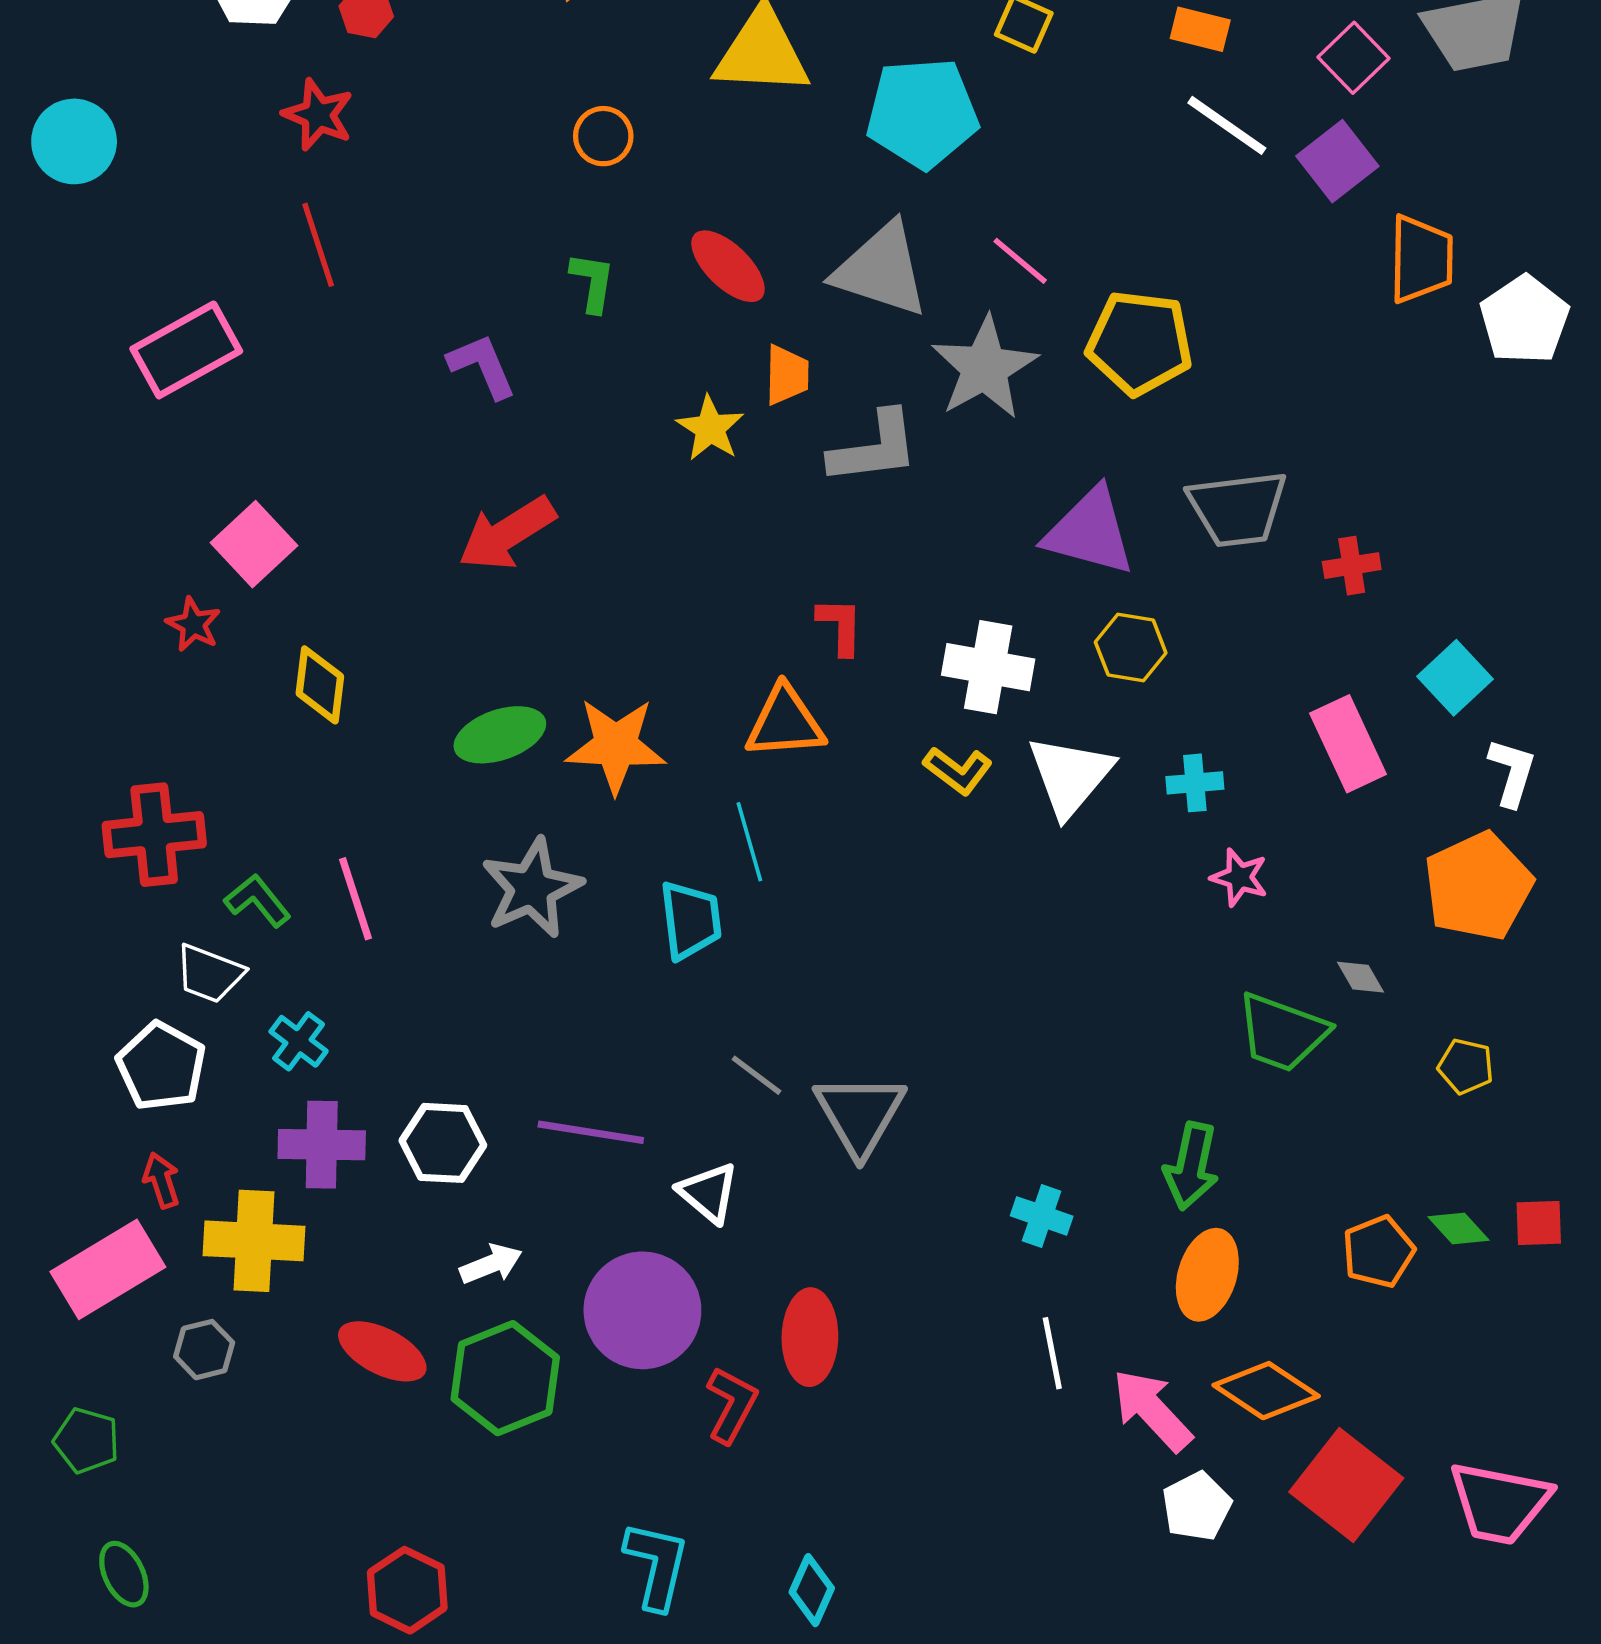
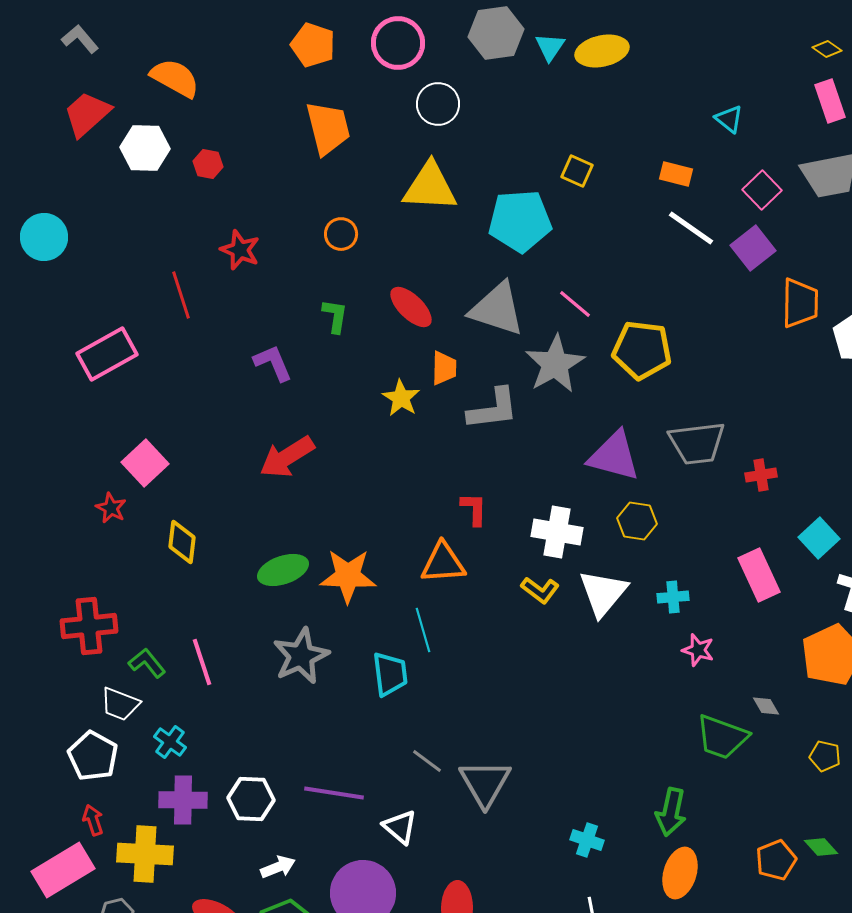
red star: (318, 115) -> (240, 250), moved

